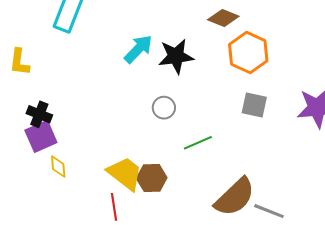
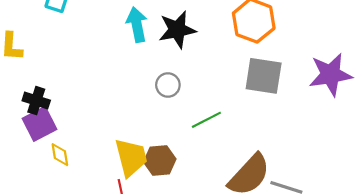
cyan arrow: (138, 49) -> (137, 25), turned -52
gray square: (254, 105) -> (264, 76), size x1.4
yellow trapezoid: (125, 173) -> (131, 157), turned 42

